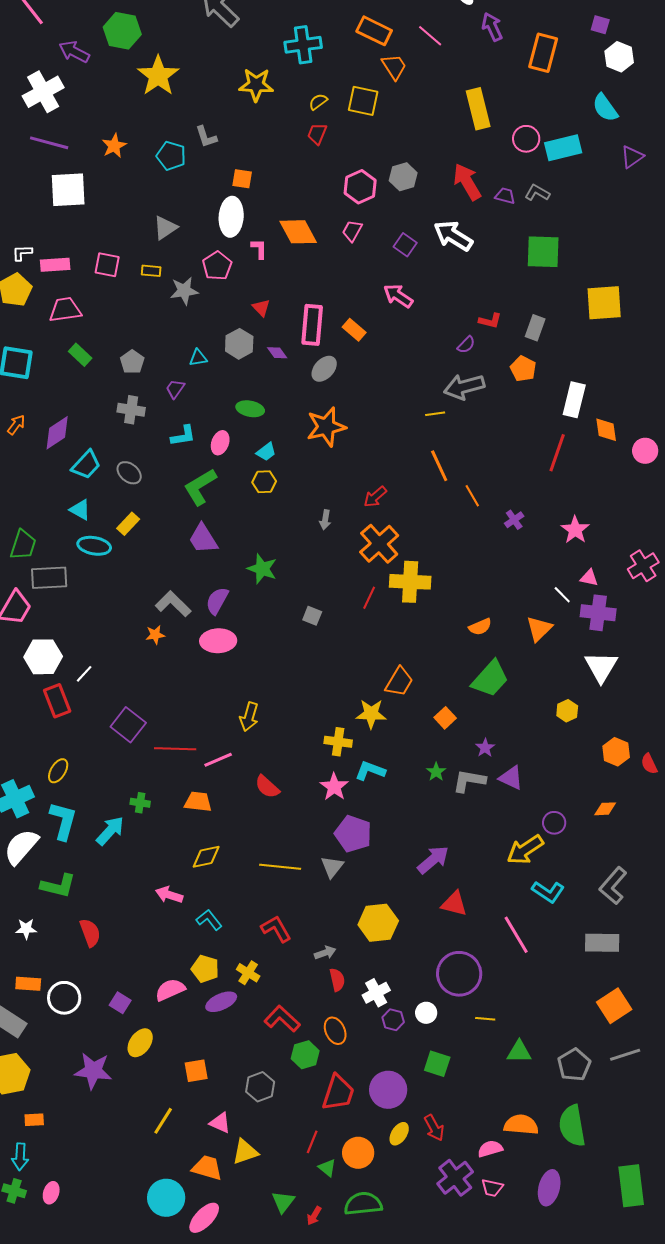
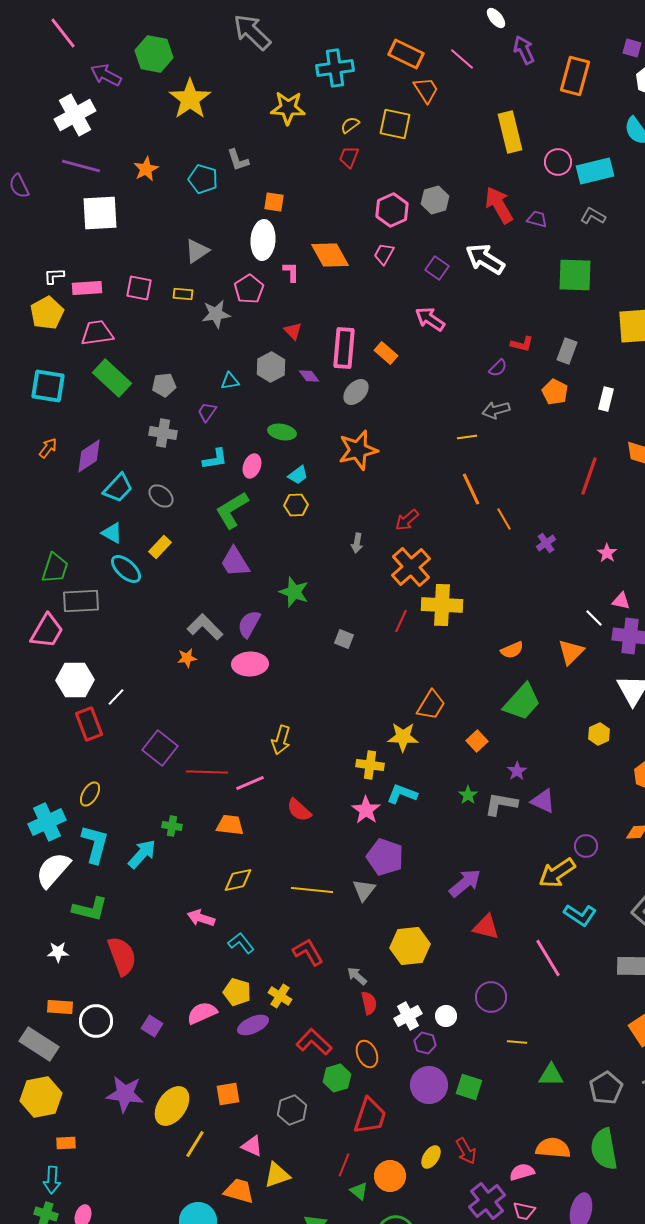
gray L-shape: (537, 193) -> (593, 216), moved
green rectangle: (80, 355) -> (112, 378), size x1.6
gray pentagon: (132, 362) -> (164, 385), turned 30
gray arrow: (464, 387) -> (496, 410), size x0.7
white rectangle: (574, 400) -> (606, 399), moved, size x0.7
pink star: (575, 530) -> (607, 553), size x0.7
cyan ellipse: (94, 546) -> (126, 569), turned 32
red semicircle: (90, 933) -> (122, 956), size x1.4
gray arrow: (325, 953) -> (357, 976), turned -120
purple circle: (459, 974) -> (491, 997), size x0.7
white circle: (426, 1013) -> (446, 1016), moved
yellow ellipse: (140, 1043) -> (172, 1106), moved, size x1.4
purple circle: (388, 1090) -> (429, 1085), moved

